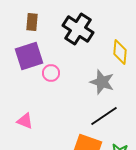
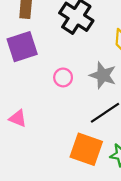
pink circle: (51, 73) -> (63, 77), moved

